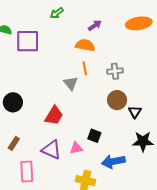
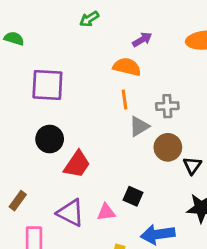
purple square: (28, 41) -> (47, 85), moved
gray triangle: (71, 83) -> (139, 126), moved, turned 35
black circle: (13, 102) -> (50, 139), moved

